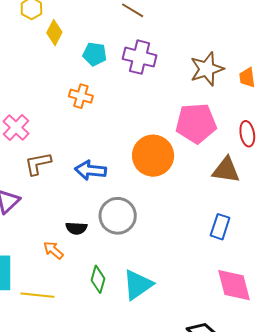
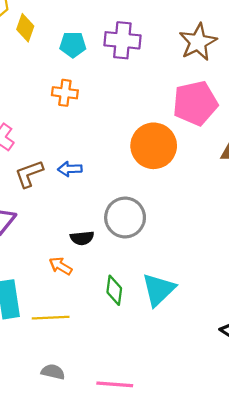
blue arrow: (91, 170) -> (70, 169), moved, size x0.7

